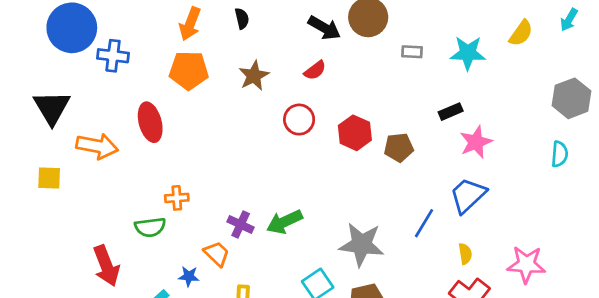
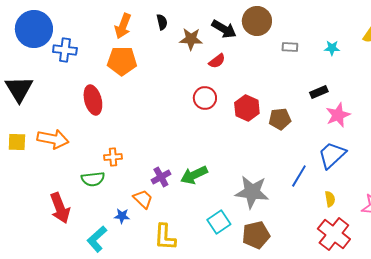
cyan star: (468, 53) -> (332, 48), size x0.6
brown star: (254, 76) -> (191, 39), moved, turned 30
orange arrow: (97, 146) -> (53, 139), moved
purple cross: (241, 225) -> (161, 177), turned 36

